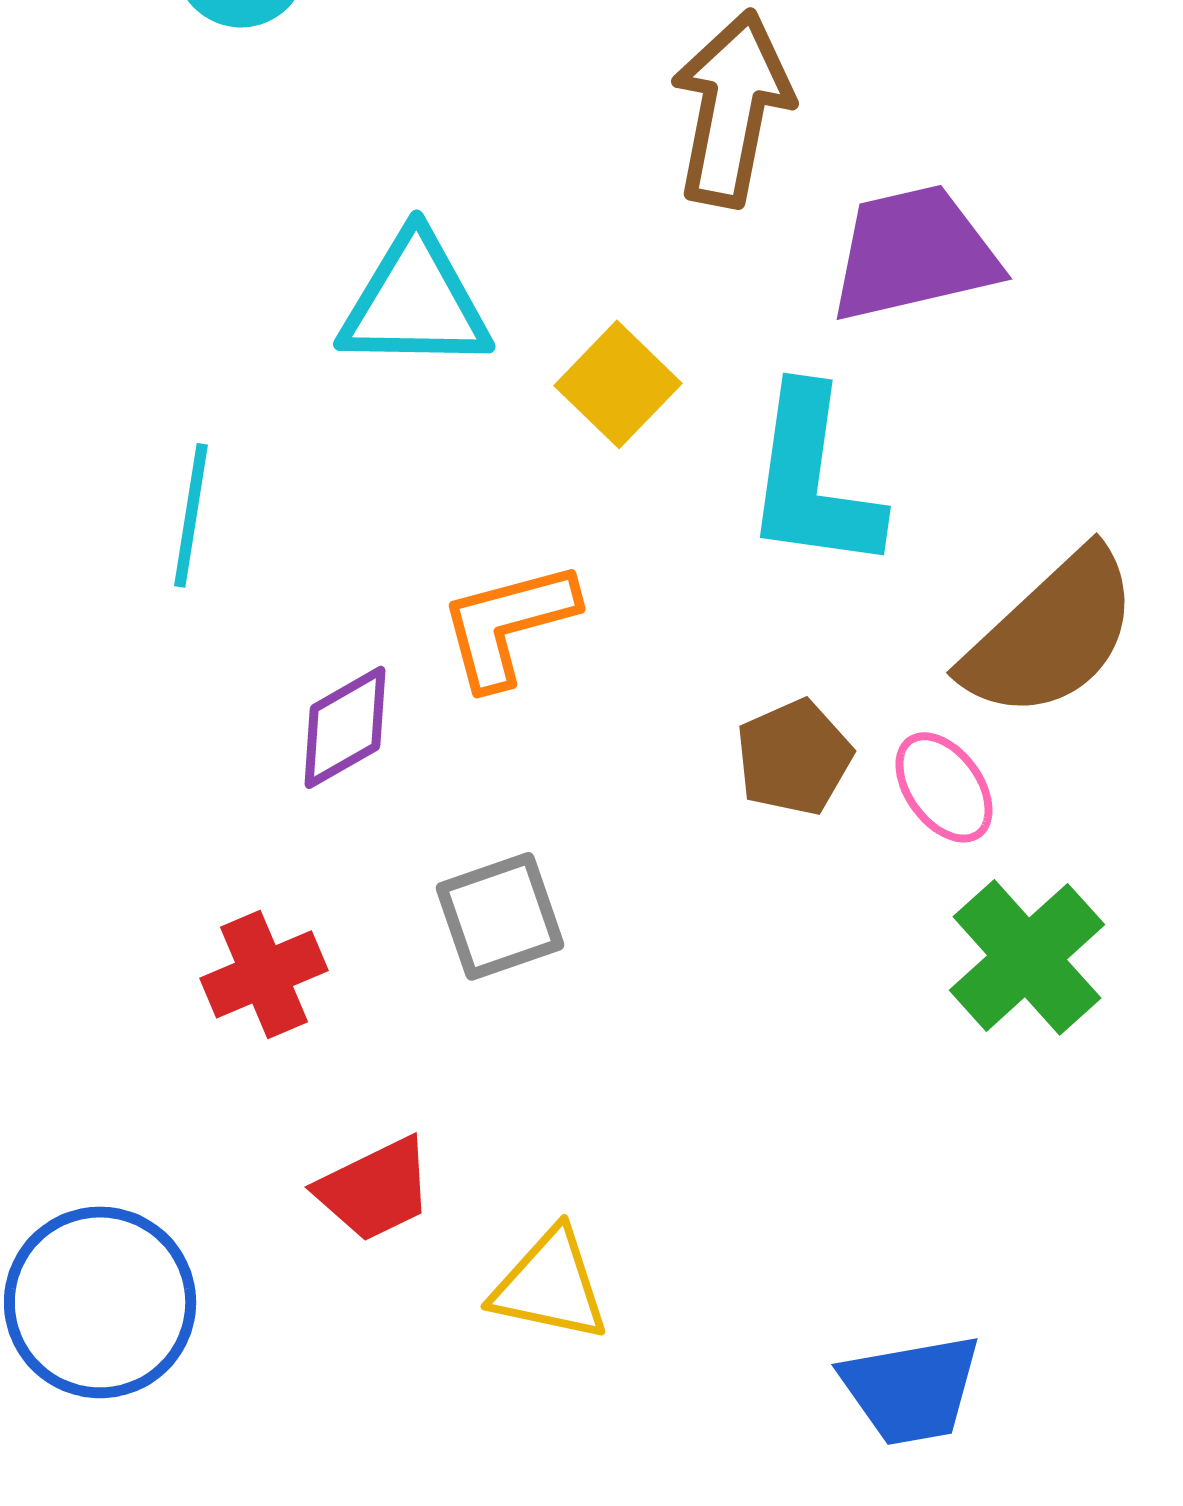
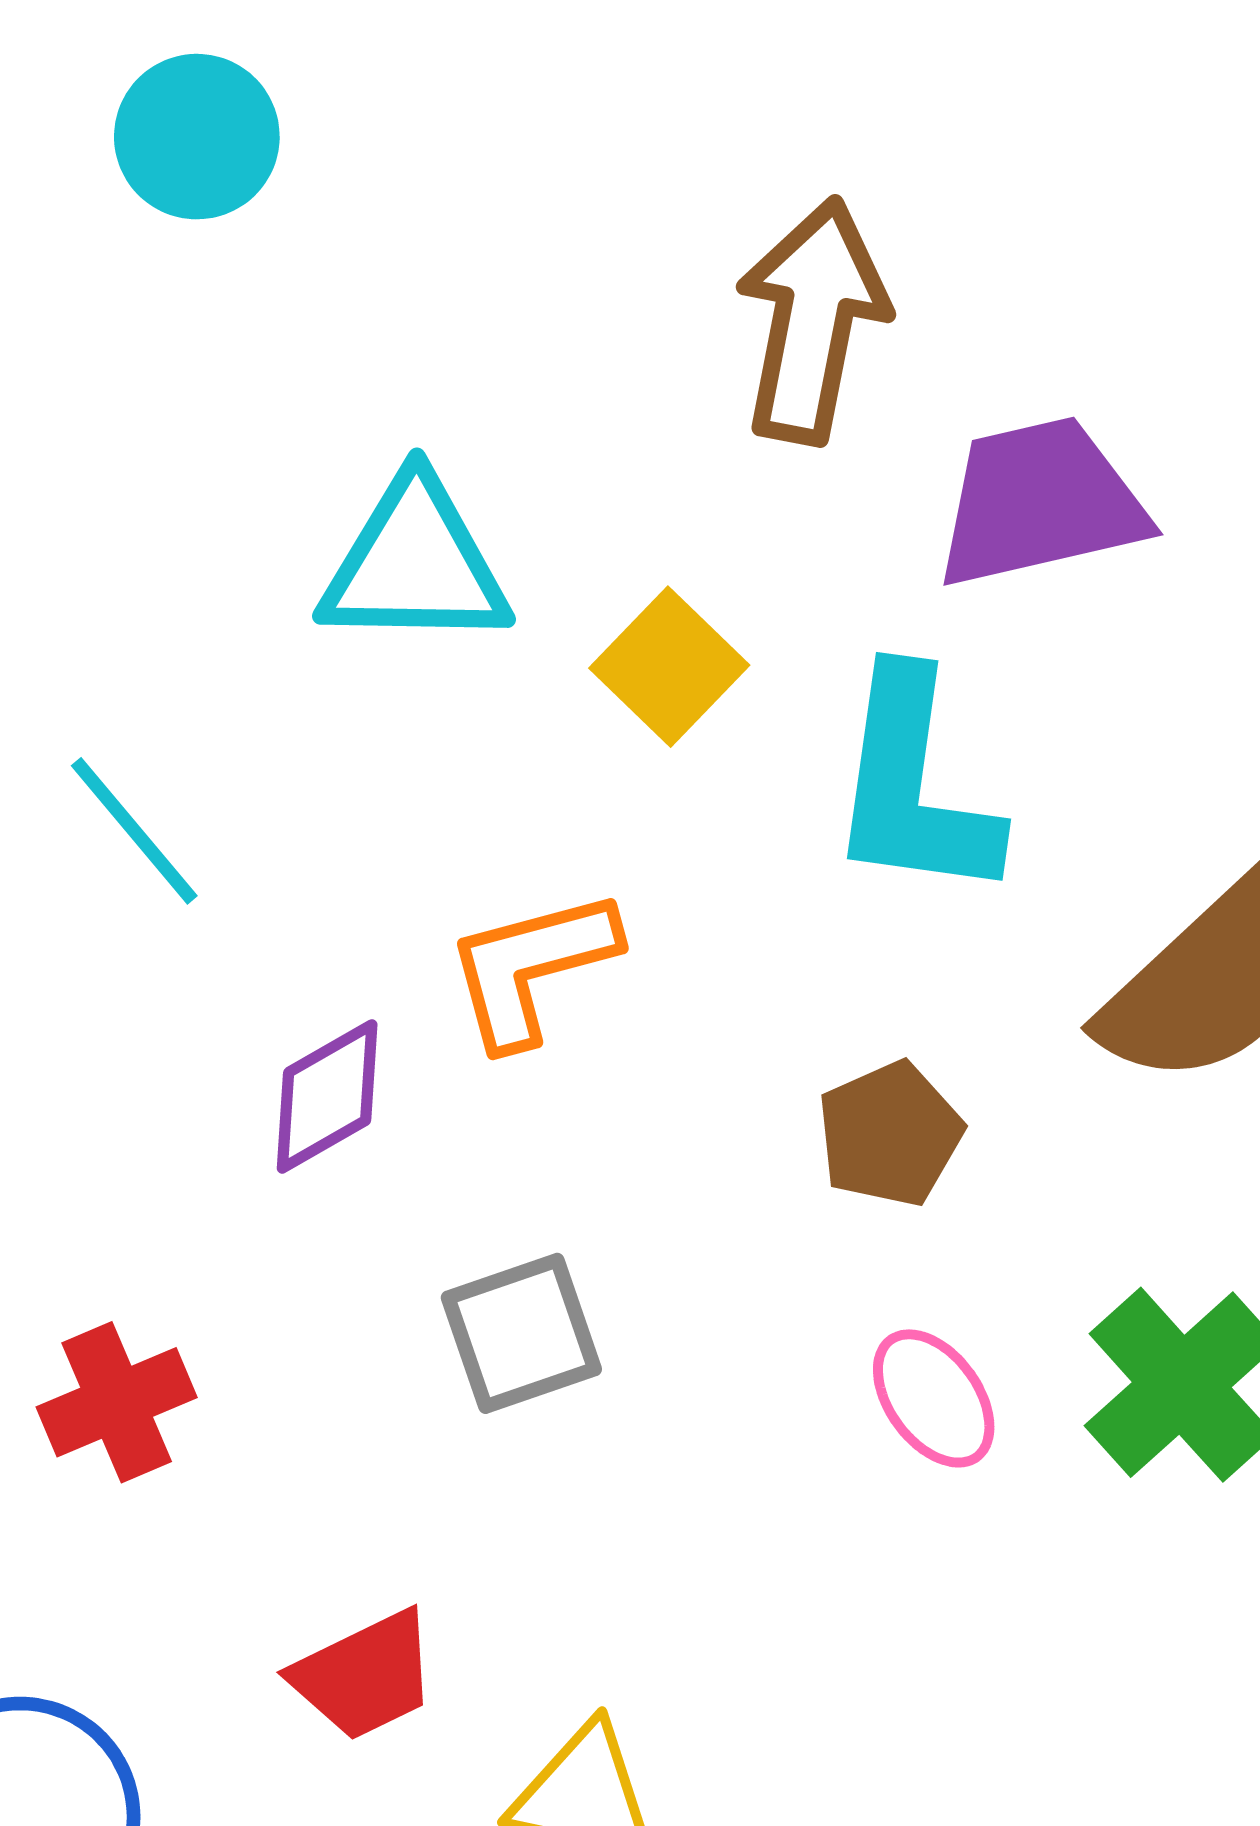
cyan line: (191, 515) -> (134, 831), turned -49
pink ellipse: (944, 787) -> (934, 1398), moved
red cross: (264, 974) -> (117, 1402), moved

